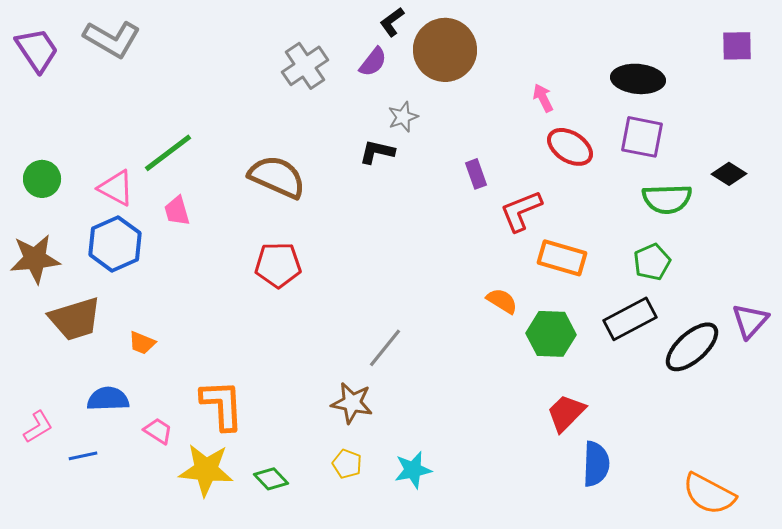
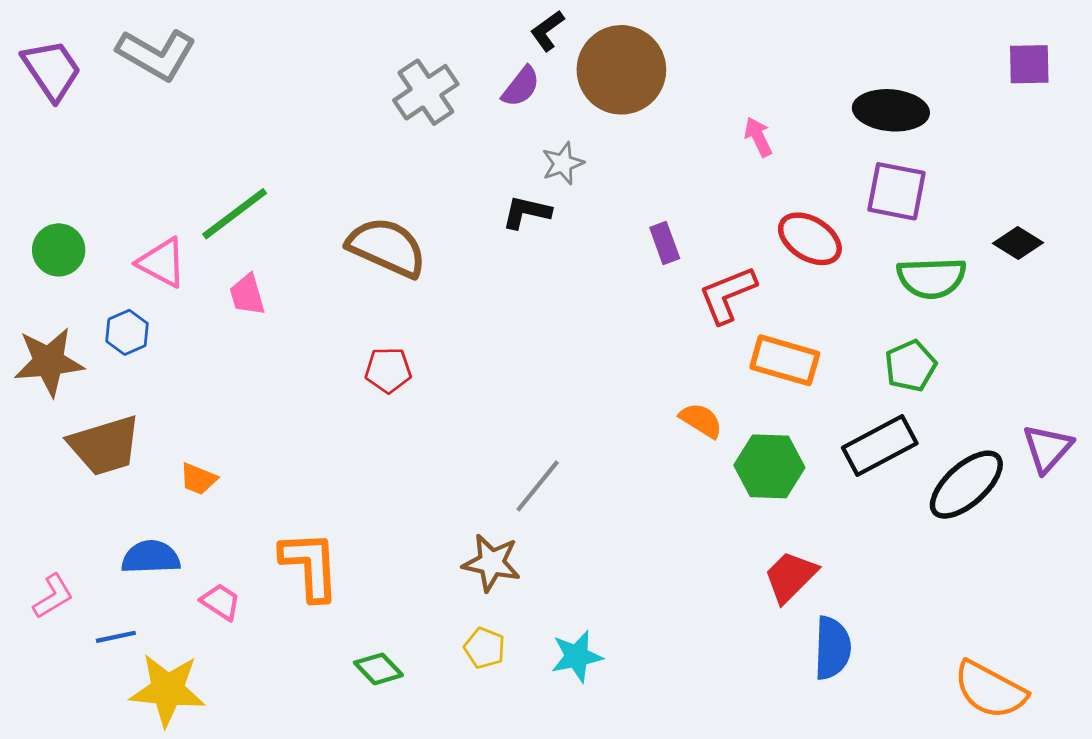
red ellipse: (570, 147) -> (810, 239), moved
blue hexagon: (115, 244) -> (127, 332), moved, size x0.6
red pentagon: (278, 265) -> (388, 370), size x0.7
yellow star: (206, 470) -> (168, 690), moved

